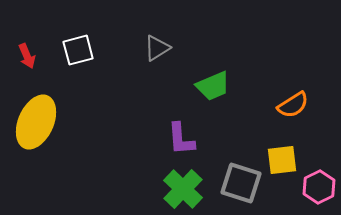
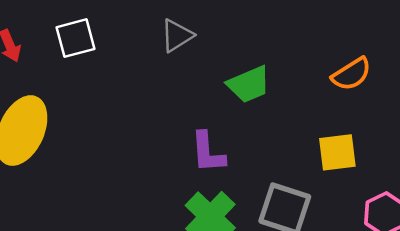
orange semicircle: (293, 105) -> (352, 74), moved
yellow square: (282, 160) -> (337, 152), moved

